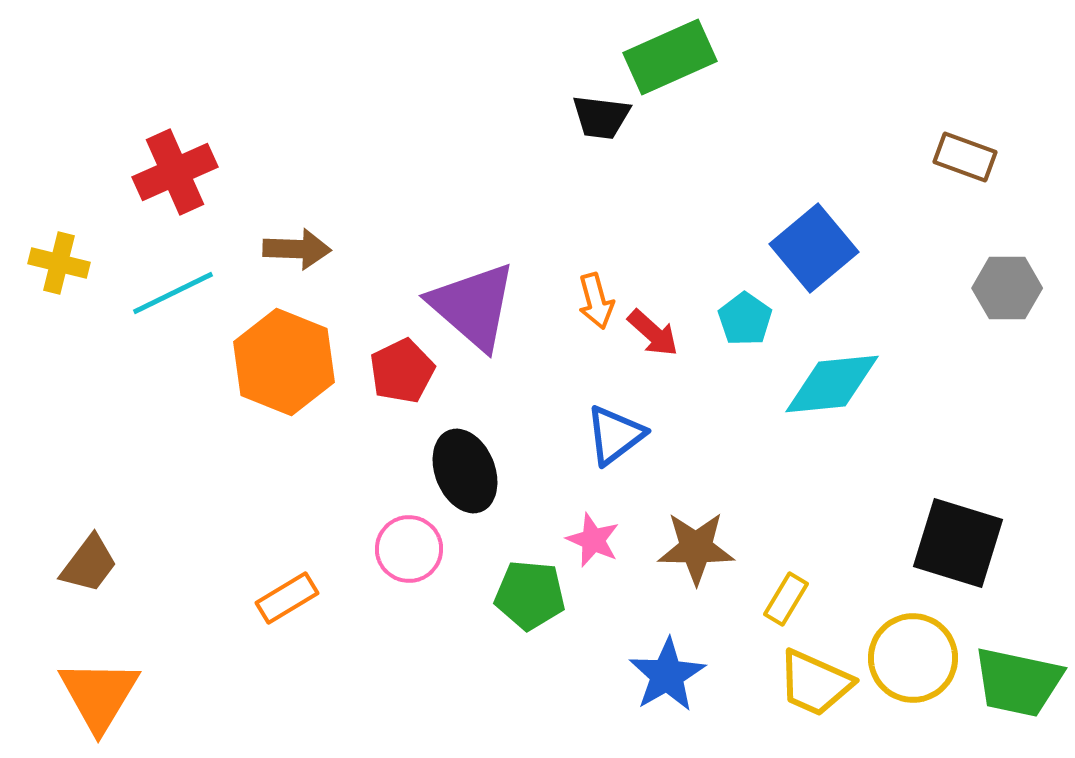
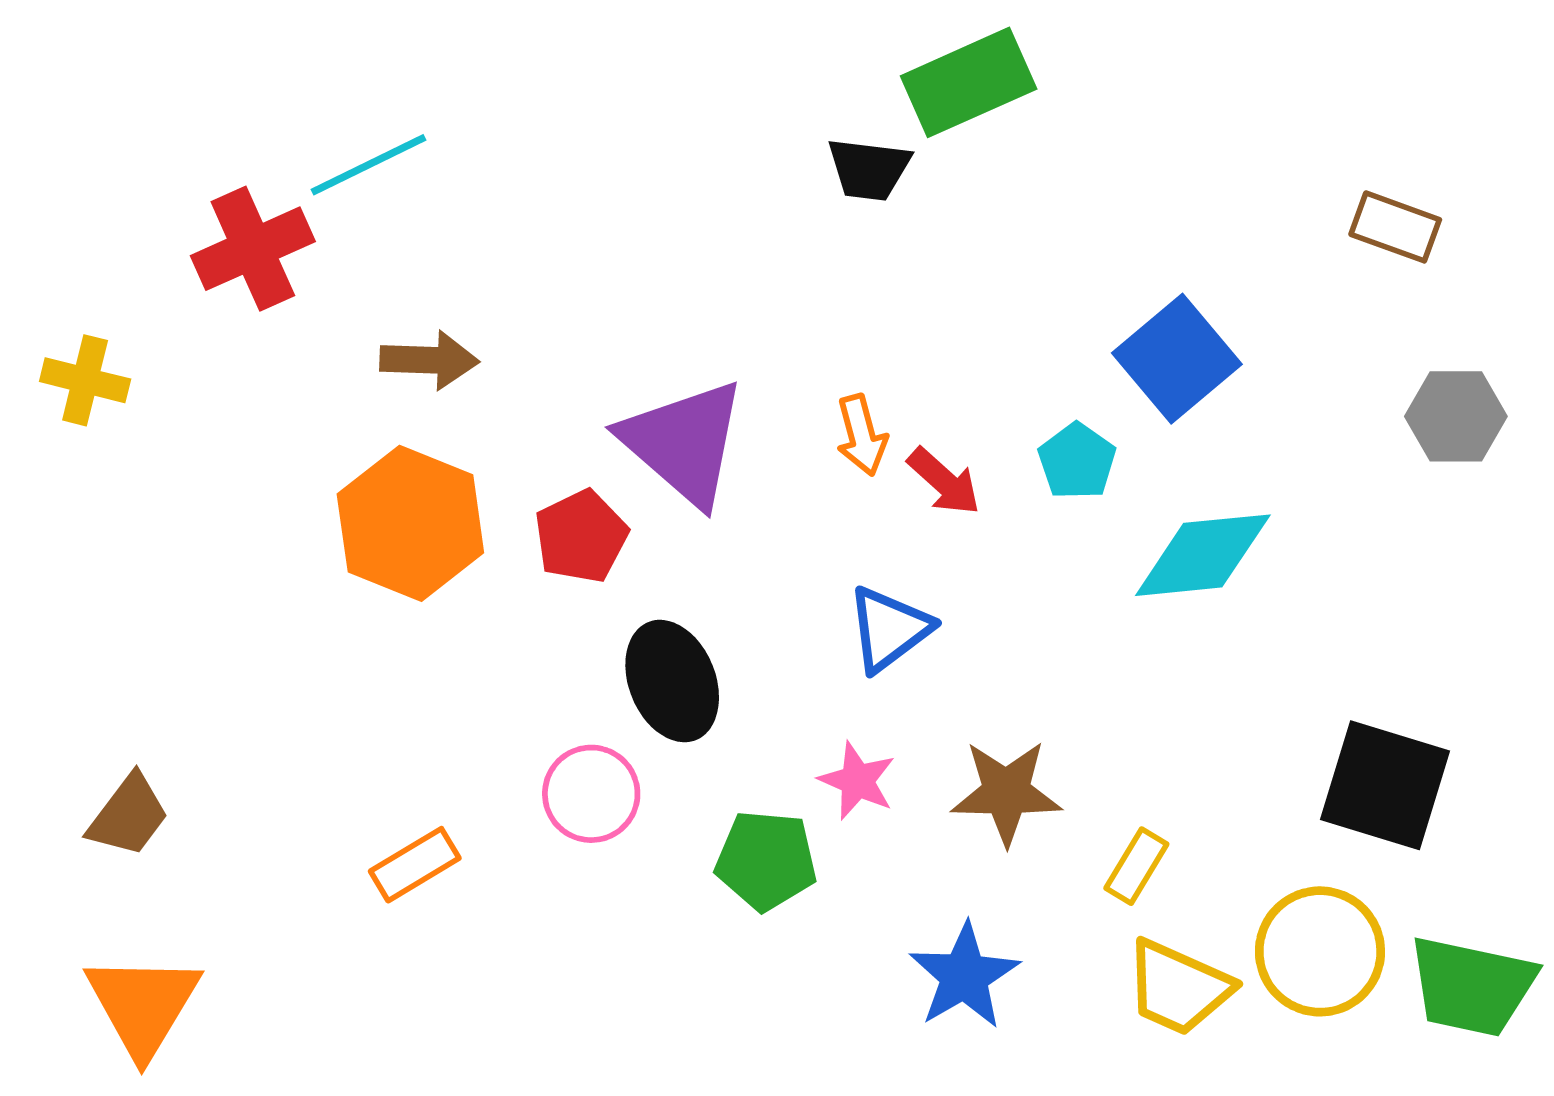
cyan line: (173, 293) -> (369, 165), moved

